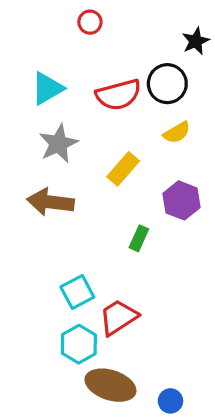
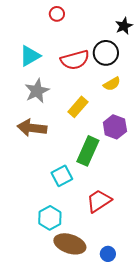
green rectangle: (139, 238) -> (88, 151), size x1.8
cyan square: (77, 292) -> (62, 176), moved
red trapezoid: (118, 317) -> (99, 201), moved

